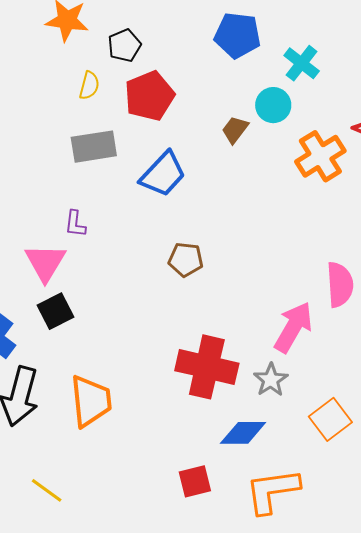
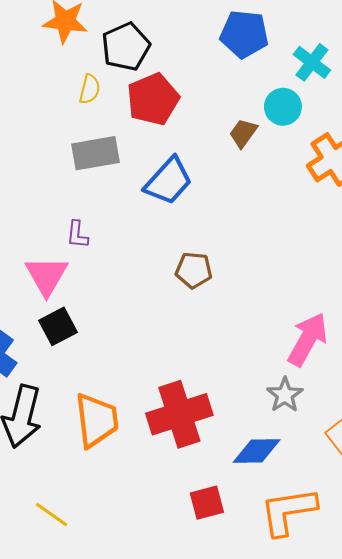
black pentagon: (124, 46) -> (126, 47), size x1.4
red cross: (207, 367) -> (179, 414), moved, turned -30

